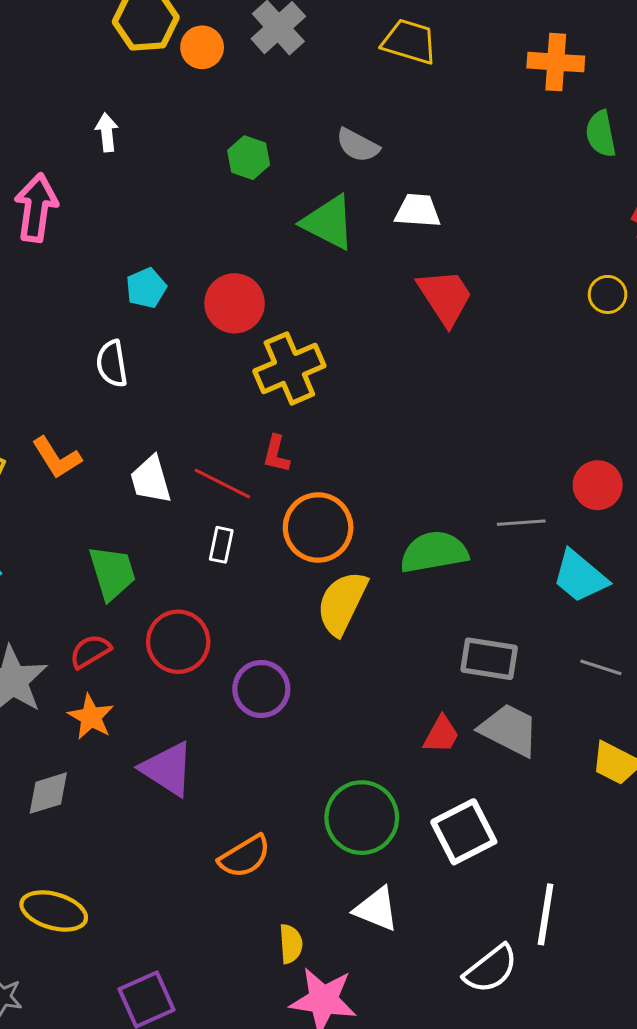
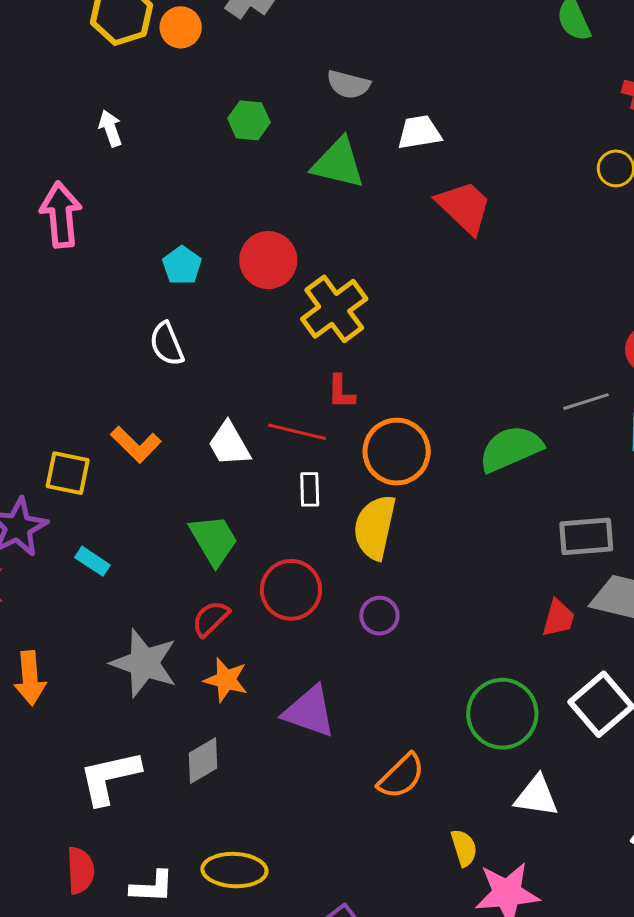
yellow semicircle: (342, 603) -> (375, 527), moved
purple circle: (261, 689) -> (379, 616), size x0.7

